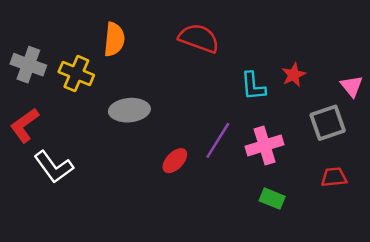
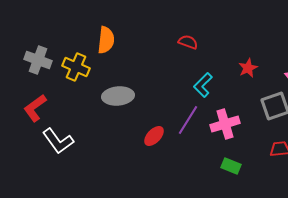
red semicircle: (199, 38) -> (188, 42), moved, size x0.6
cyan L-shape: (253, 86) -> (203, 85), moved, turned 50

